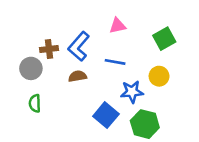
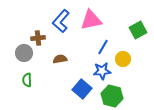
pink triangle: (118, 26) -> (91, 20), size x1.6
green square: (164, 39) -> (138, 30), moved
blue L-shape: (79, 46) -> (61, 21), moved
blue line: (115, 62) -> (103, 47), moved, turned -70

